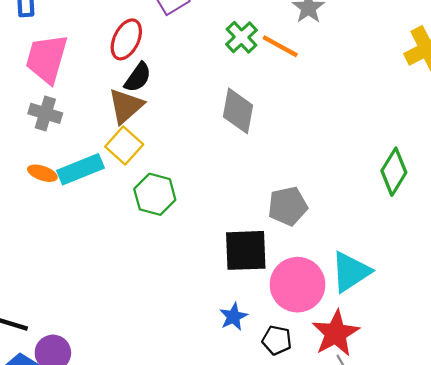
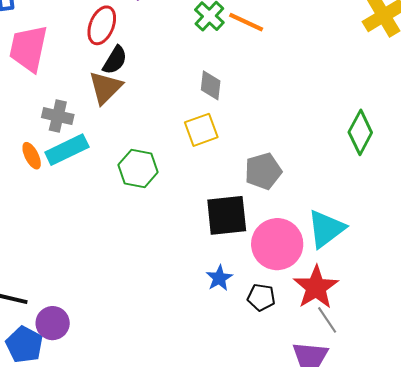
gray diamond: (238, 111) -> (211, 85), size x0.7
gray cross: (45, 113) -> (58, 116), moved
yellow square: (124, 145) -> (201, 130), moved, turned 32
orange ellipse: (42, 173) -> (32, 156), turned 48

